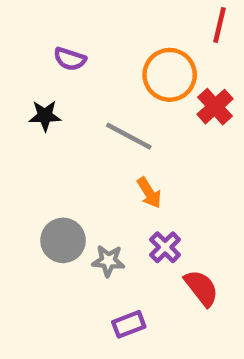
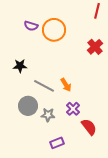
orange circle: (170, 75) -> (54, 30), moved
black star: (45, 116) -> (20, 66), moved
gray line: (129, 136) -> (44, 86), moved

